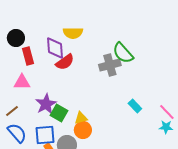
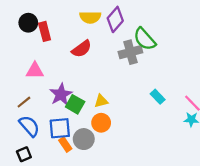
purple diamond: (55, 48) -> (115, 19), moved, turned 45
red rectangle: (28, 56) -> (45, 31), moved
yellow triangle: (81, 118) -> (101, 101), moved

